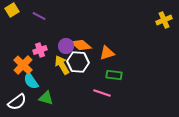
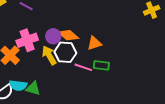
pink cross: (40, 50) -> (27, 40), size x1.5
cyan semicircle: (31, 81) -> (18, 85), moved, turned -48
pink line: (102, 93) -> (83, 67), moved

